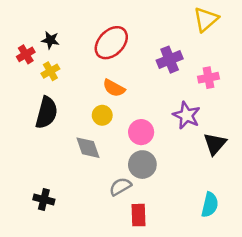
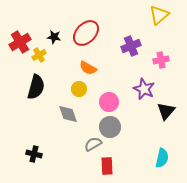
black star: (50, 40) -> (54, 37), moved
red cross: (26, 54) -> (20, 42), size x1.5

